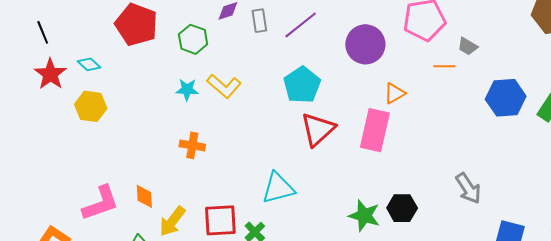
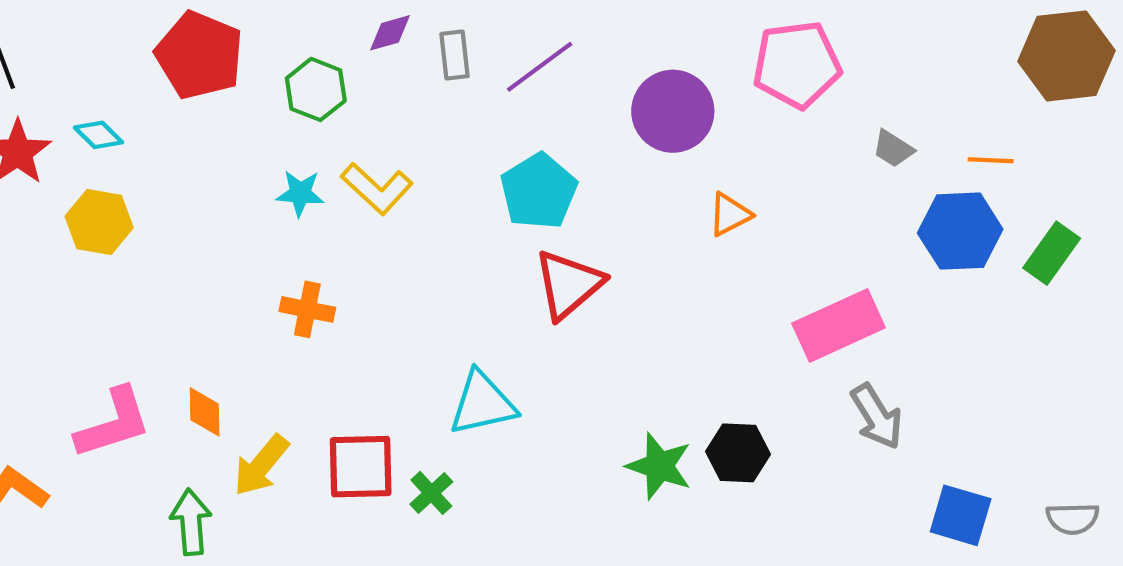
gray trapezoid: (468, 46) -> (893, 149), moved
orange line: (444, 66) -> (991, 160), moved
pink rectangle: (375, 130) -> (839, 326), moved, turned 51

